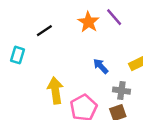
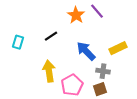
black line: (44, 31) -> (51, 36), moved
blue arrow: (101, 66) -> (86, 51), size x1.5

